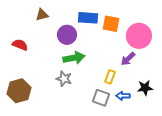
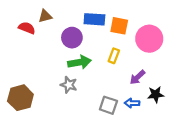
red semicircle: (20, 45) -> (27, 28), moved
purple arrow: (128, 59) -> (137, 77), moved
yellow rectangle: (110, 77) -> (114, 56), moved

